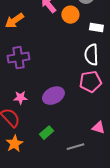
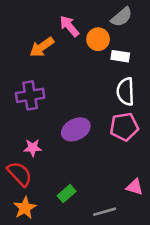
orange arrow: (14, 21) -> (42, 47), moved
white rectangle: (96, 28) -> (120, 56), moved
purple ellipse: (53, 96) -> (76, 129), moved

